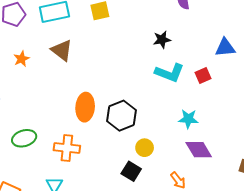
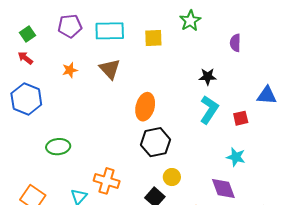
cyan L-shape: (170, 73) -> (209, 110), turned -88
orange ellipse: (85, 107) -> (145, 107), moved
cyan star: (188, 119) -> (236, 157), moved
orange cross: (67, 148) -> (107, 181), moved

